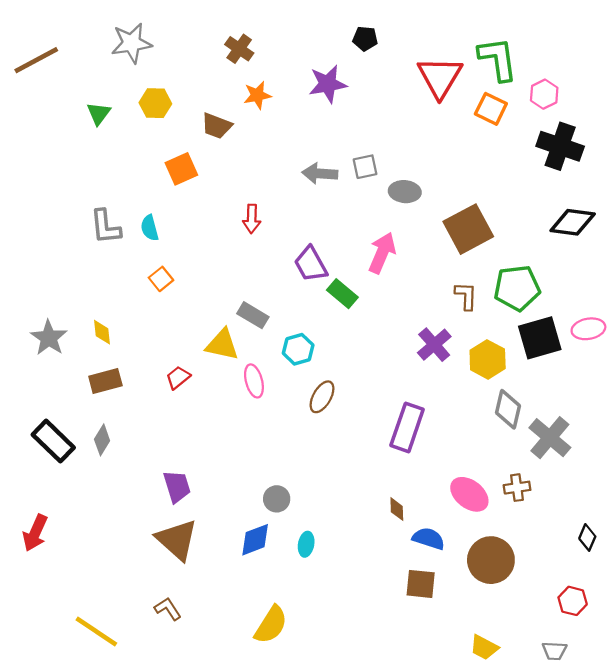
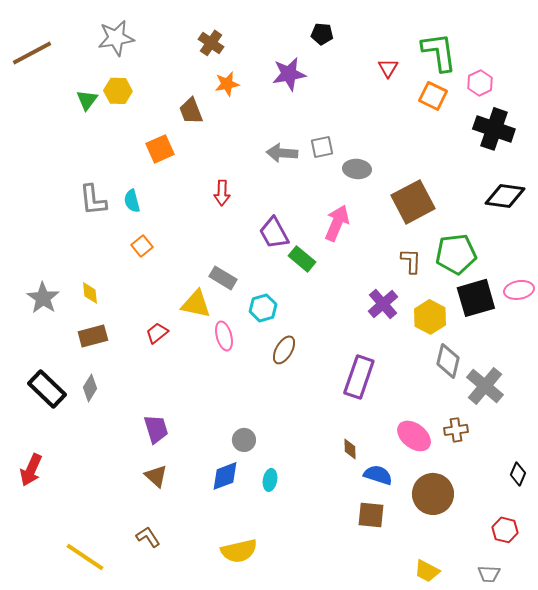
red triangle: (440, 77) -> (388, 68), size x0.5
yellow hexagon: (155, 103) -> (118, 91), moved
brown trapezoid: (217, 126) -> (191, 111), turned 48
brown triangle: (177, 540) -> (156, 476), size x0.6
yellow semicircle: (271, 625) -> (239, 551), turned 45

